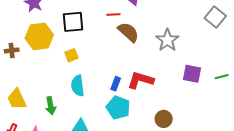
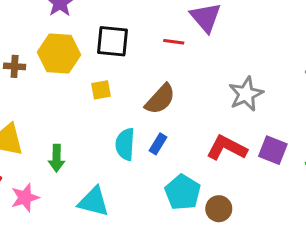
brown semicircle: (128, 32) -> (160, 99), moved, turned 80
red L-shape: (140, 80) -> (227, 148), moved
cyan semicircle: (78, 86) -> (125, 144), moved
cyan pentagon: (118, 108) -> (183, 192), moved

